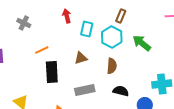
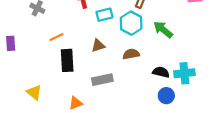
cyan rectangle: (87, 29) -> (104, 15), turned 63
brown semicircle: (112, 66) -> (131, 54), turned -105
black semicircle: (121, 91) -> (161, 72), moved

